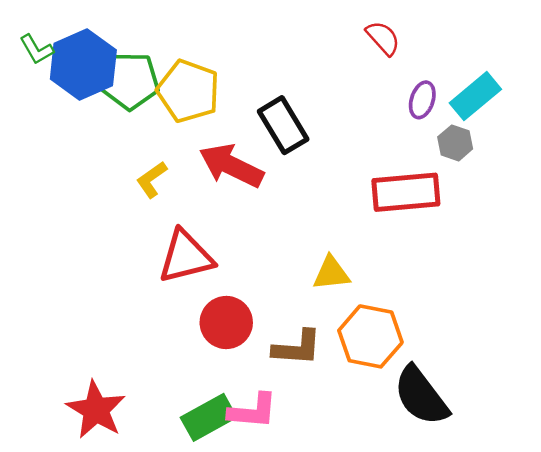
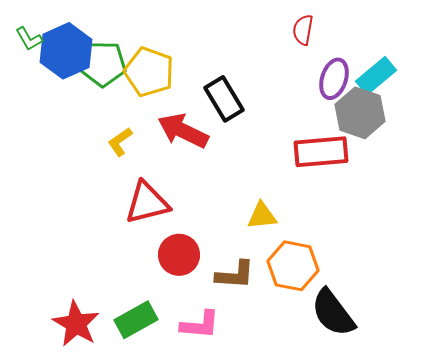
red semicircle: (383, 38) -> (303, 30), turned -128
purple ellipse: (422, 100) -> (334, 79), size x1.4
gray hexagon: (455, 143) -> (360, 113), size x1.8
green rectangle: (209, 417) -> (136, 320), moved

